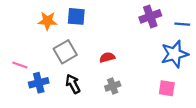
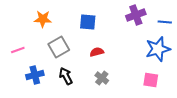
blue square: (76, 16) -> (88, 22), moved
pink line: (20, 65) -> (18, 50), moved, turned -40
gray cross: (113, 86) -> (102, 78), turned -32

